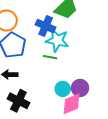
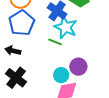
purple circle: (80, 88) -> (78, 67), moved

